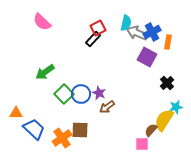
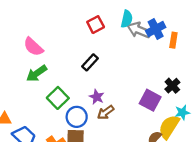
pink semicircle: (42, 22) -> (33, 47), moved
black rectangle: (93, 39) -> (90, 62), moved
purple square: (147, 57) -> (150, 100), moved
blue circle: (81, 94) -> (77, 117), moved

